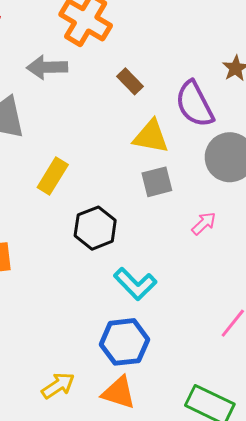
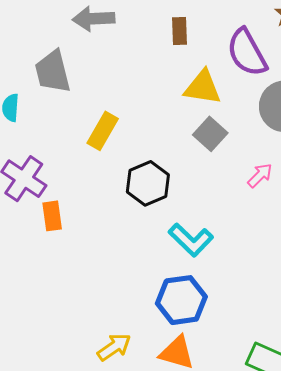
brown rectangle: (130, 81) -> (180, 31), turned 44
gray square: (157, 182) -> (210, 134), turned -32

